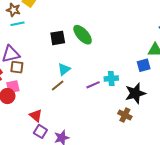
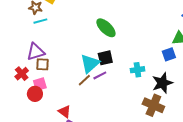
black square: (58, 38) -> (105, 58), moved
cyan triangle: (64, 69) -> (90, 64), size x1.5
purple line: (93, 85) -> (100, 75), moved
brown cross: (125, 115) -> (153, 105), size x1.5

